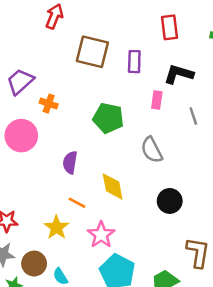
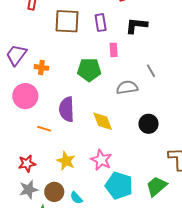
pink rectangle: (157, 100) -> (114, 50), moved
gray line: (193, 116) -> (151, 71), moved
gray semicircle: (152, 150) -> (127, 87), turned 120
purple semicircle: (70, 162) -> (67, 109), size x1.4
orange line: (77, 203) -> (44, 129), moved

